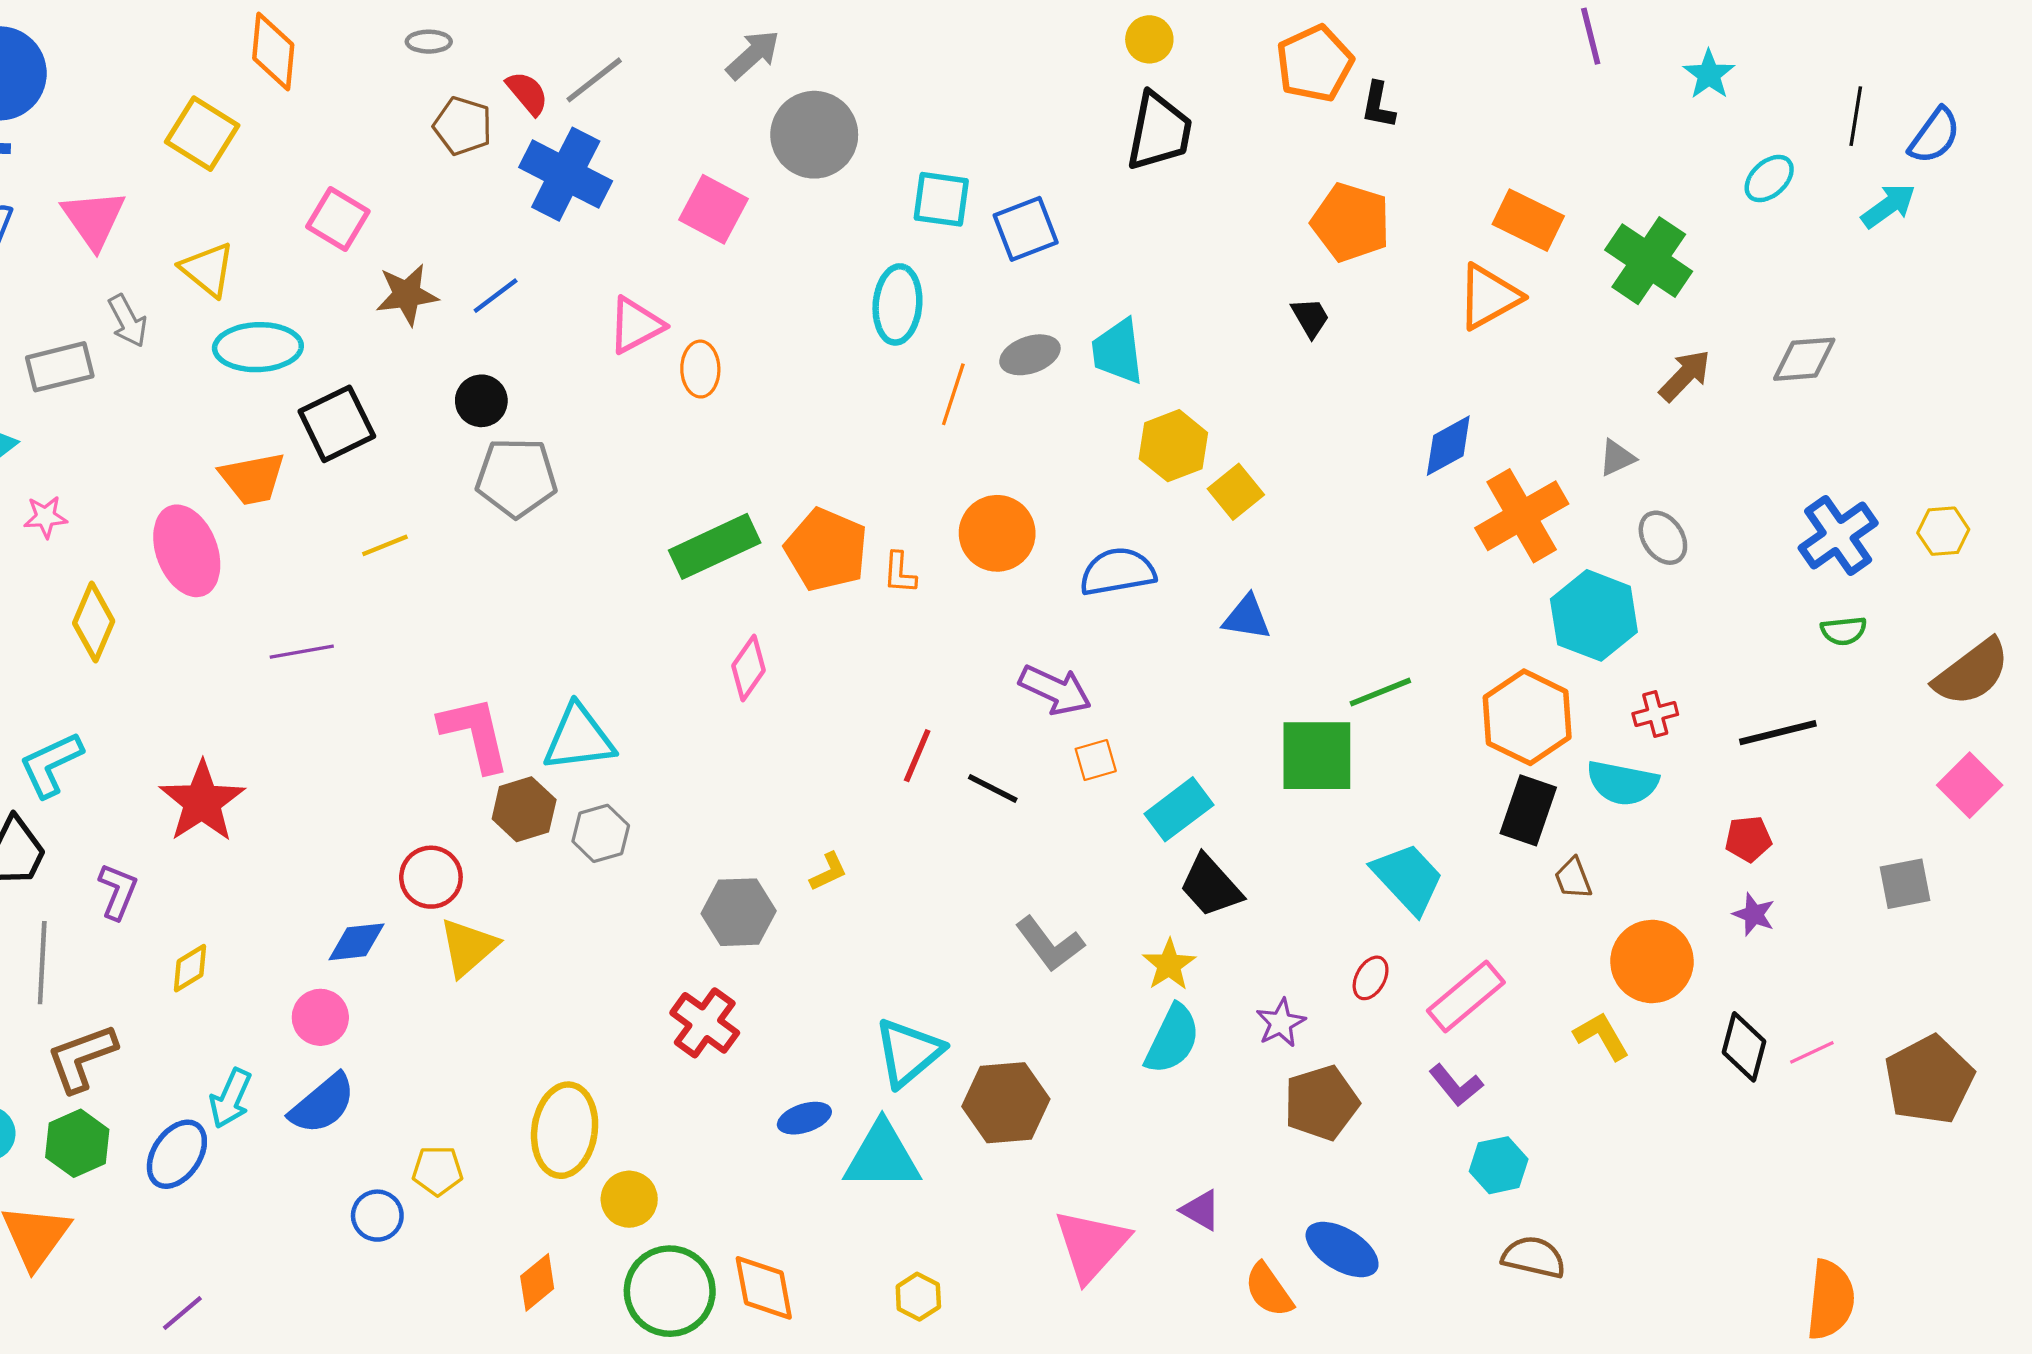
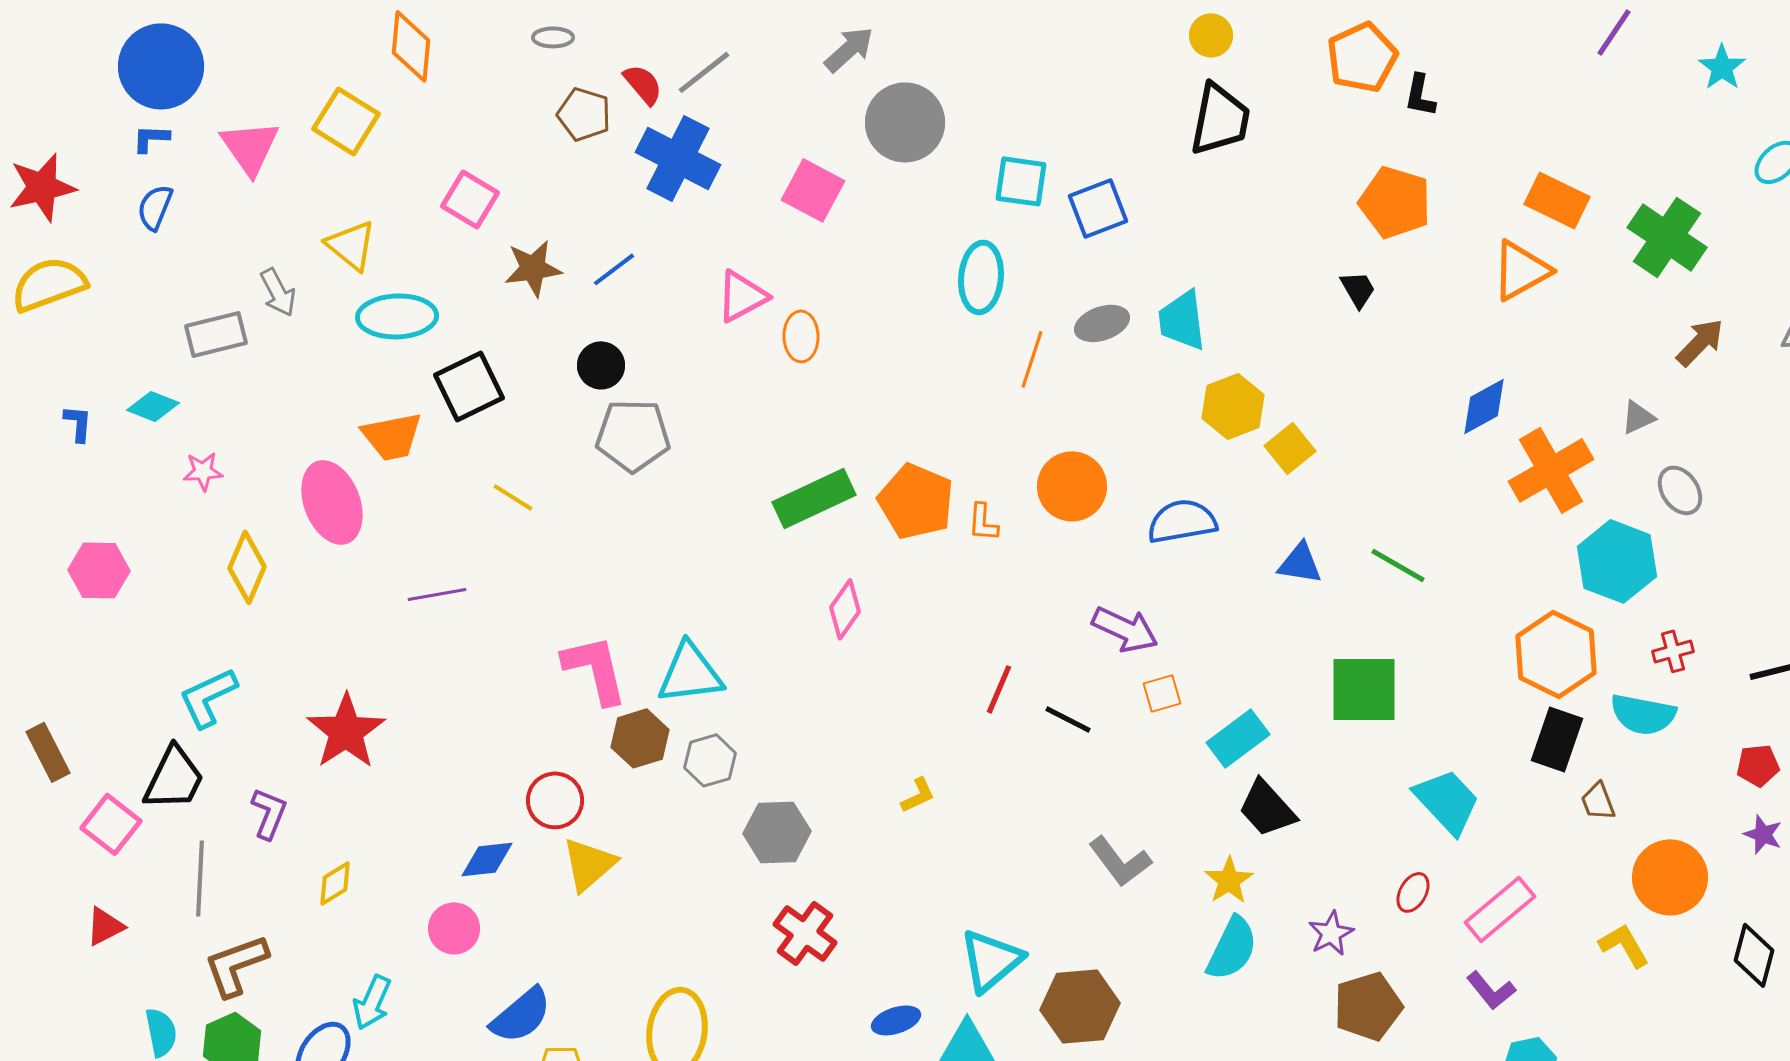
purple line: (1591, 36) -> (1614, 32), turned 48
pink triangle: (94, 219) -> (250, 147), moved
yellow line: (385, 545) -> (513, 497), turned 54
green line: (1380, 692) -> (1398, 565), moved, turned 52
gray hexagon: (739, 912) -> (777, 832), moved
blue semicircle: (323, 1104) -> (521, 1015), moved

